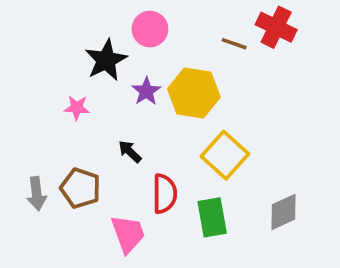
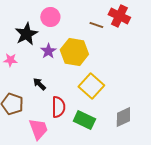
green rectangle: (212, 217) -> (84, 120), turned -55

